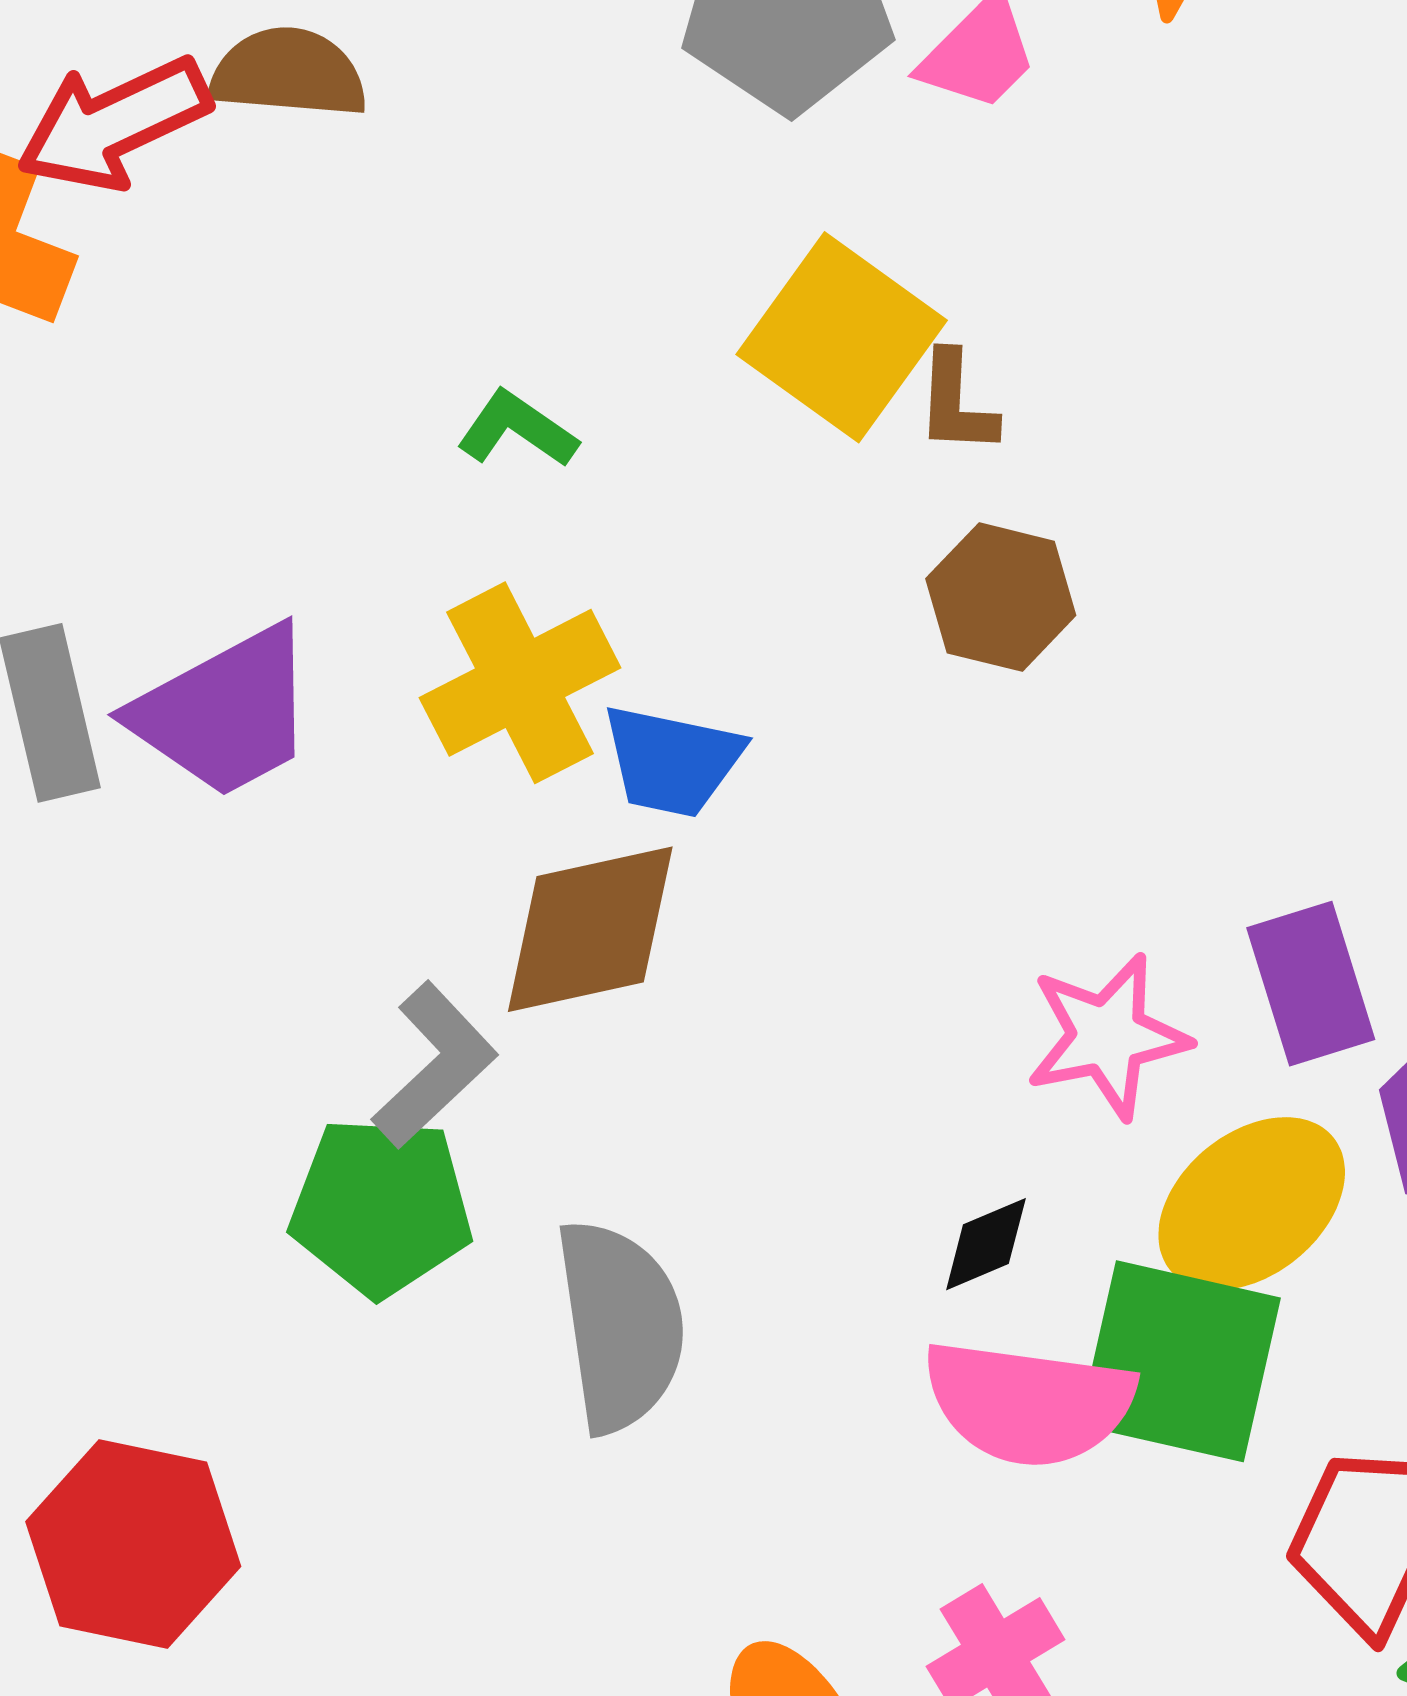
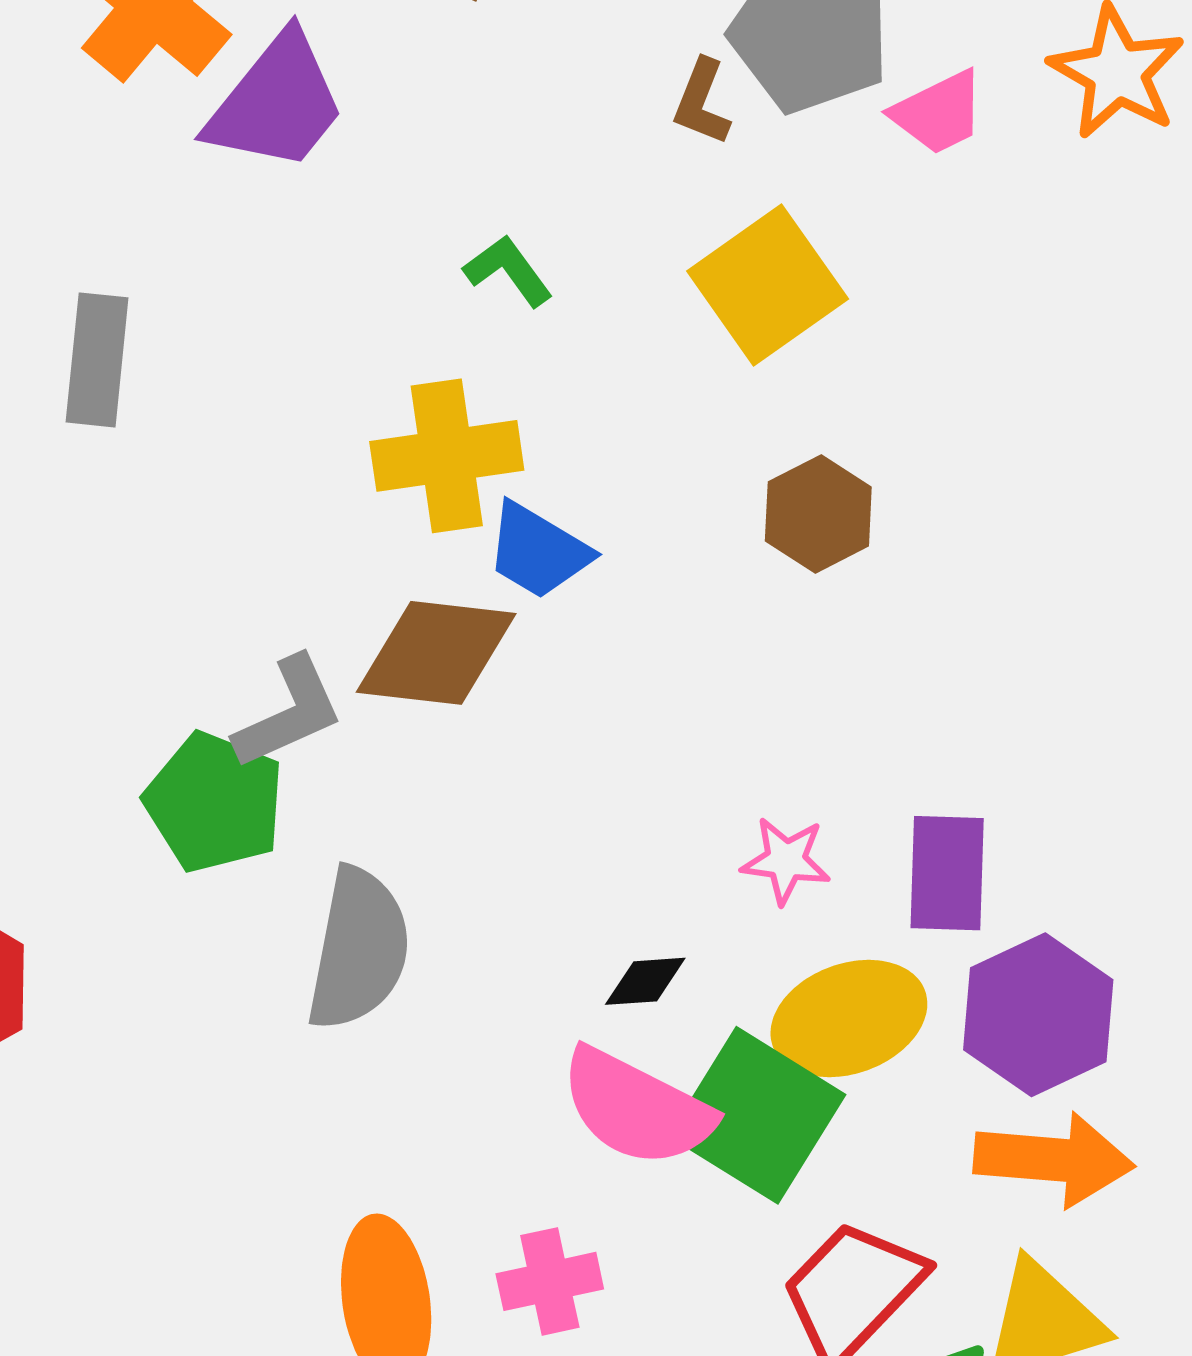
brown L-shape: (956, 403) -> (702, 102), moved
purple trapezoid: (225, 712) -> (276, 103), moved, turned -42
pink star: (1107, 1036) -> (786, 860), size x0.7

